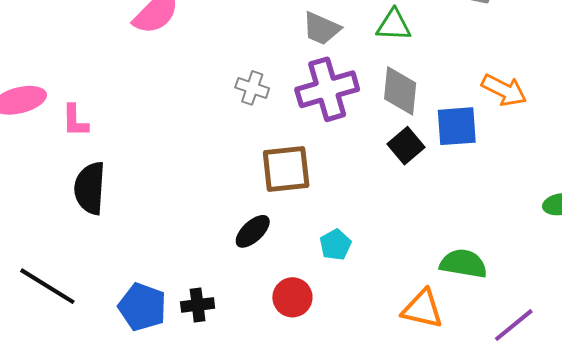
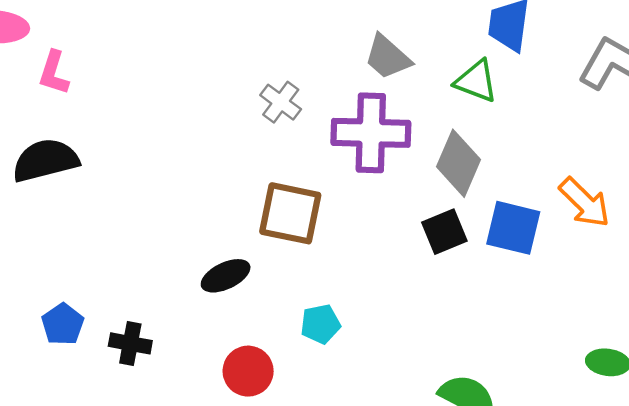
black semicircle: (90, 188) -> (45, 160), turned 54
blue pentagon: (142, 307) -> (63, 324), size x0.7

